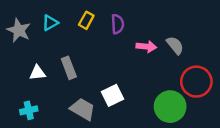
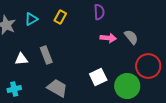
purple semicircle: (118, 24) -> (99, 12), moved
white square: (113, 95) -> (98, 77), moved

